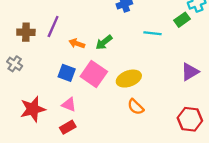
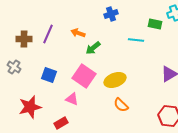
green rectangle: (182, 20) -> (155, 24), moved, turned 48
orange arrow: (77, 43) -> (78, 33), moved
blue square: (67, 73) -> (49, 75), moved
pink triangle: (69, 105) -> (72, 99), moved

